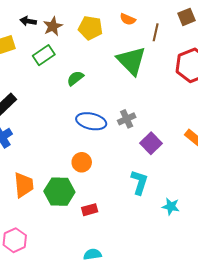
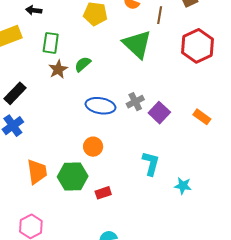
brown star: (53, 26) -> (58, 69), moved
green rectangle: (44, 55) -> (51, 43), turned -45
purple square: (151, 143) -> (159, 113), moved

